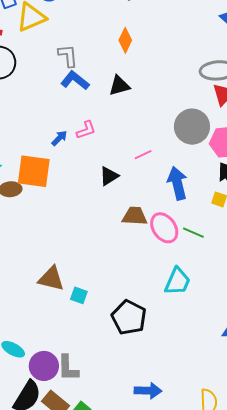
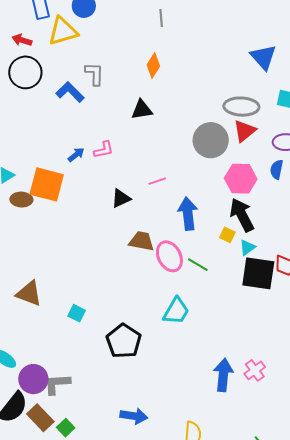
blue L-shape: (75, 80) -> (70, 92), moved
gray circle: (192, 127) -> (211, 140), moved
brown triangle: (51, 279) -> (29, 293), moved
gray L-shape: (68, 368) -> (57, 384), turned 80

